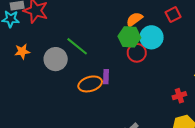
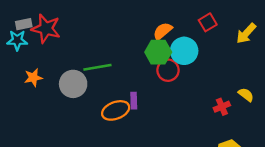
green line: (77, 46) -> (97, 67), turned -45
red cross: (179, 96) -> (222, 107), moved

